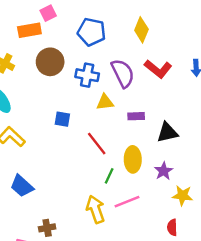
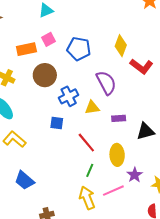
pink square: (48, 13) -> (48, 39), moved
red L-shape: (158, 69) -> (141, 66), moved
blue cross: (87, 75) -> (69, 96), moved, turned -36
purple star: (164, 171) -> (135, 175), moved
green line: (109, 176) -> (90, 170), moved

